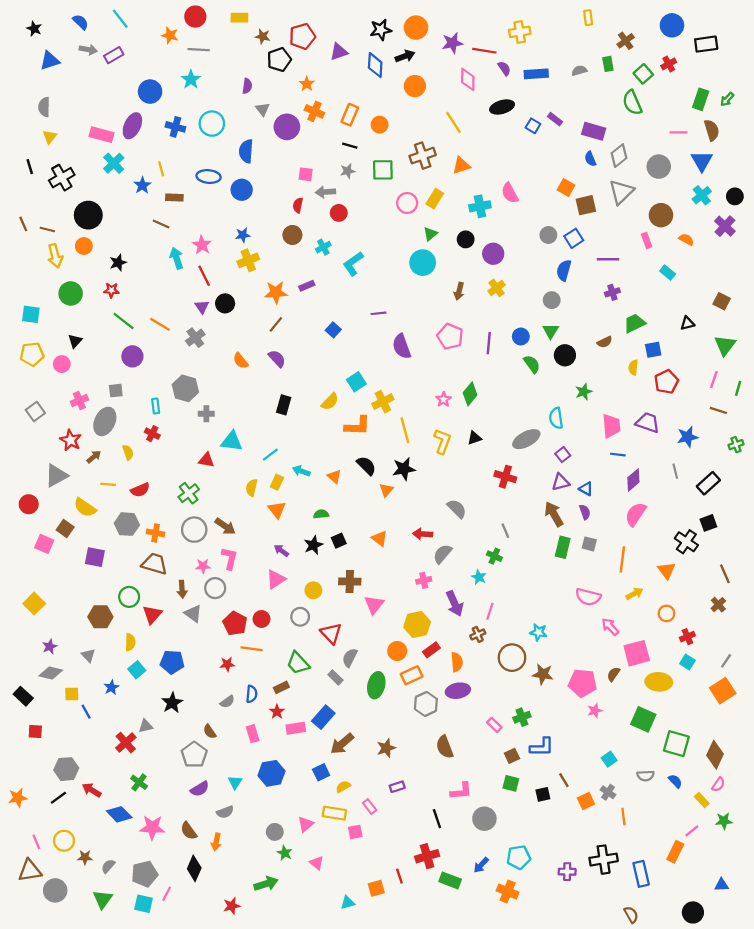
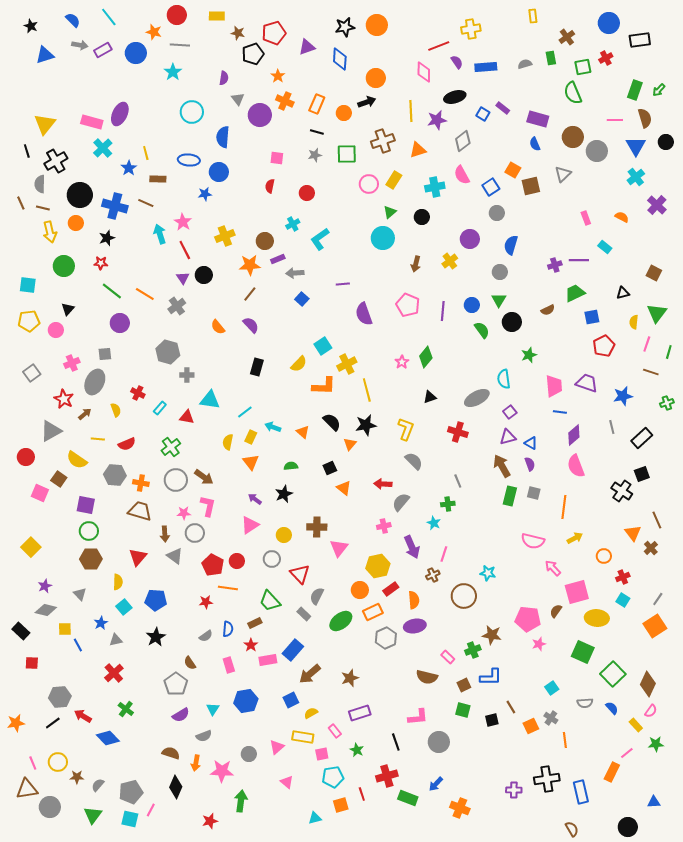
purple star: (452, 43) -> (437, 120), moved
red line: (484, 51) -> (439, 46), turned -30
black arrow: (405, 56) -> (367, 102), moved
green square: (643, 74) -> (583, 67), turned 30
blue circle: (150, 92) -> (136, 53), moved
gray semicircle: (44, 107) -> (40, 184), moved
yellow line: (453, 122) -> (411, 111), turned 30
blue cross: (175, 127) -> (115, 206), moved, size x1.4
yellow triangle: (50, 137) -> (45, 124), size x1.6
gray diamond: (619, 156) -> (463, 141), moved
gray arrow: (326, 192) -> (295, 273), moved
gray triangle: (621, 192) -> (563, 174), size x0.7
black circle: (735, 196) -> (666, 142), moved
brown circle: (661, 215) -> (573, 137), moved
blue star: (243, 235) -> (205, 194), moved
brown circle: (292, 235) -> (265, 241), moved
blue square: (574, 238) -> (491, 187), moved
purple circle: (493, 254) -> (470, 239), moved
purple line: (608, 259) -> (579, 260), moved
yellow semicircle: (633, 367) -> (634, 322), moved
cyan rectangle: (156, 406) -> (160, 408), moved, turned 48
yellow L-shape: (442, 441) -> (406, 429), moved
pink semicircle: (636, 514) -> (576, 466), turned -55
black square: (339, 541) -> (330, 468), moved
green cross: (494, 556) -> (448, 504), turned -32
orange triangle: (666, 570) -> (633, 533), moved
green circle: (129, 597) -> (89, 531), moved
brown star: (543, 674) -> (492, 635), moved
green ellipse: (376, 685) -> (341, 621), turned 40
gray triangle: (146, 726) -> (116, 640), moved
green square: (676, 744) -> (613, 674), turned 30
brown semicircle: (445, 747) -> (427, 677), moved, turned -55
purple rectangle: (397, 787) -> (360, 713), size x1.5
pink star: (152, 828) -> (222, 771), moved
brown semicircle: (189, 831) -> (171, 753), turned 144
green star: (285, 853) -> (357, 750), moved
cyan pentagon: (519, 857) -> (333, 777), moved
green arrow: (266, 884) -> (241, 801), turned -65

